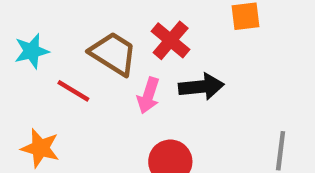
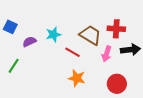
red cross: (171, 40) -> (116, 29), turned -36
orange star: (40, 148) -> (77, 78), moved

